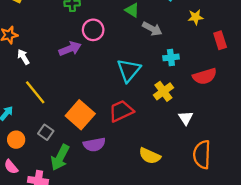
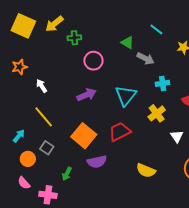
purple arrow: (70, 49) -> (87, 95), moved
white arrow: (23, 57) -> (42, 86), moved
gray square: (46, 132) -> (47, 148), moved
green arrow: (60, 157) -> (67, 174), size x0.6

